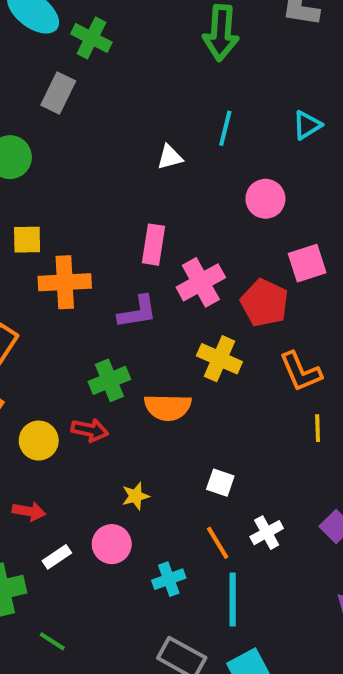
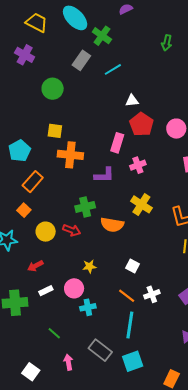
green arrow: (221, 33) -> (167, 43), size x0.6
cyan line: (225, 128) -> (113, 69), moved, turned 36
pink cross: (201, 282) -> (138, 165), size x0.7
red pentagon: (265, 303) -> (141, 124), moved
red arrow: (29, 511) -> (35, 266), turned 133
orange line: (218, 543) -> (127, 296), turned -30
cyan cross: (169, 579) -> (88, 307), moved
green line: (52, 641) -> (54, 333), moved

